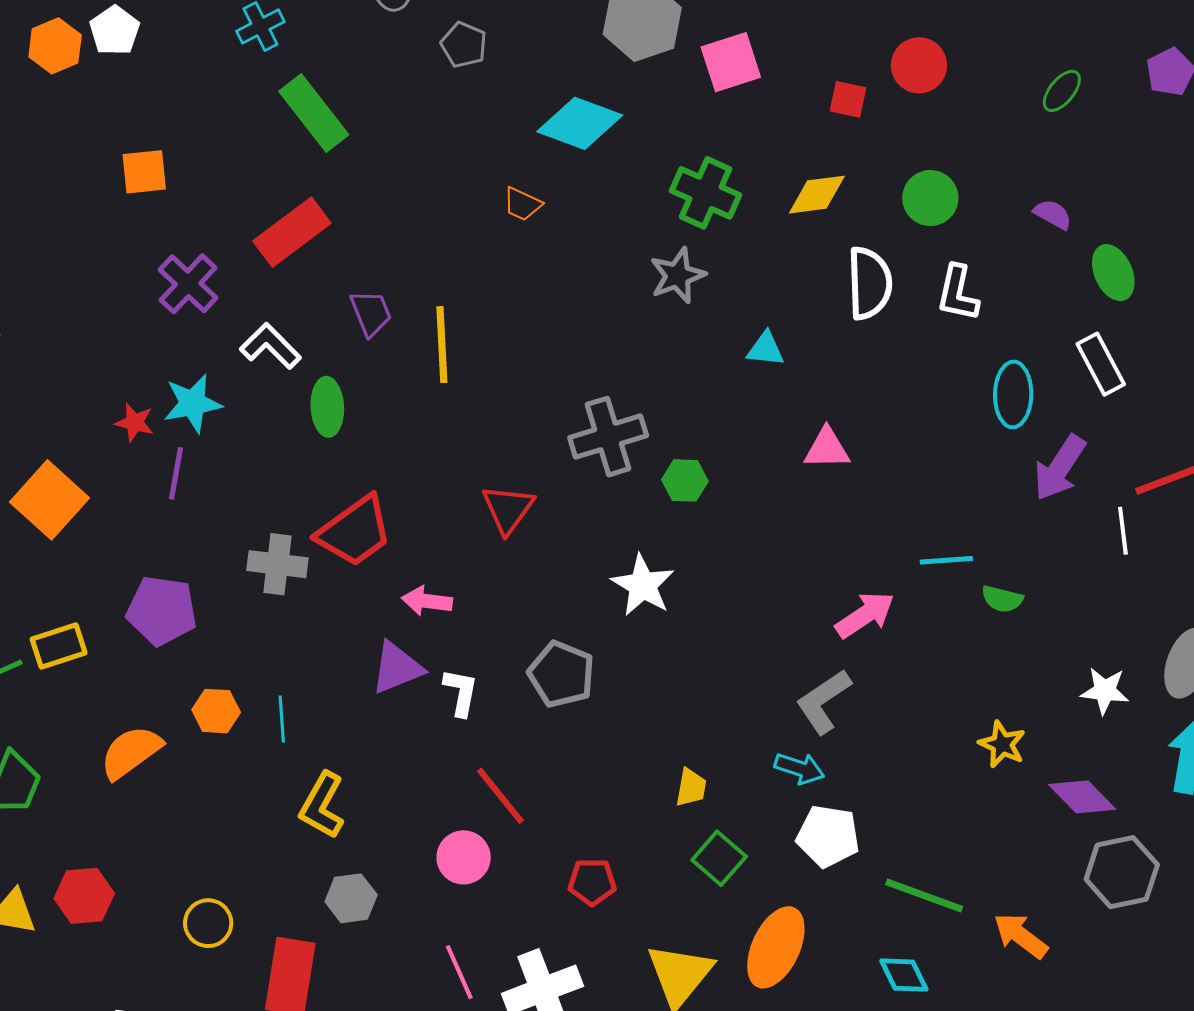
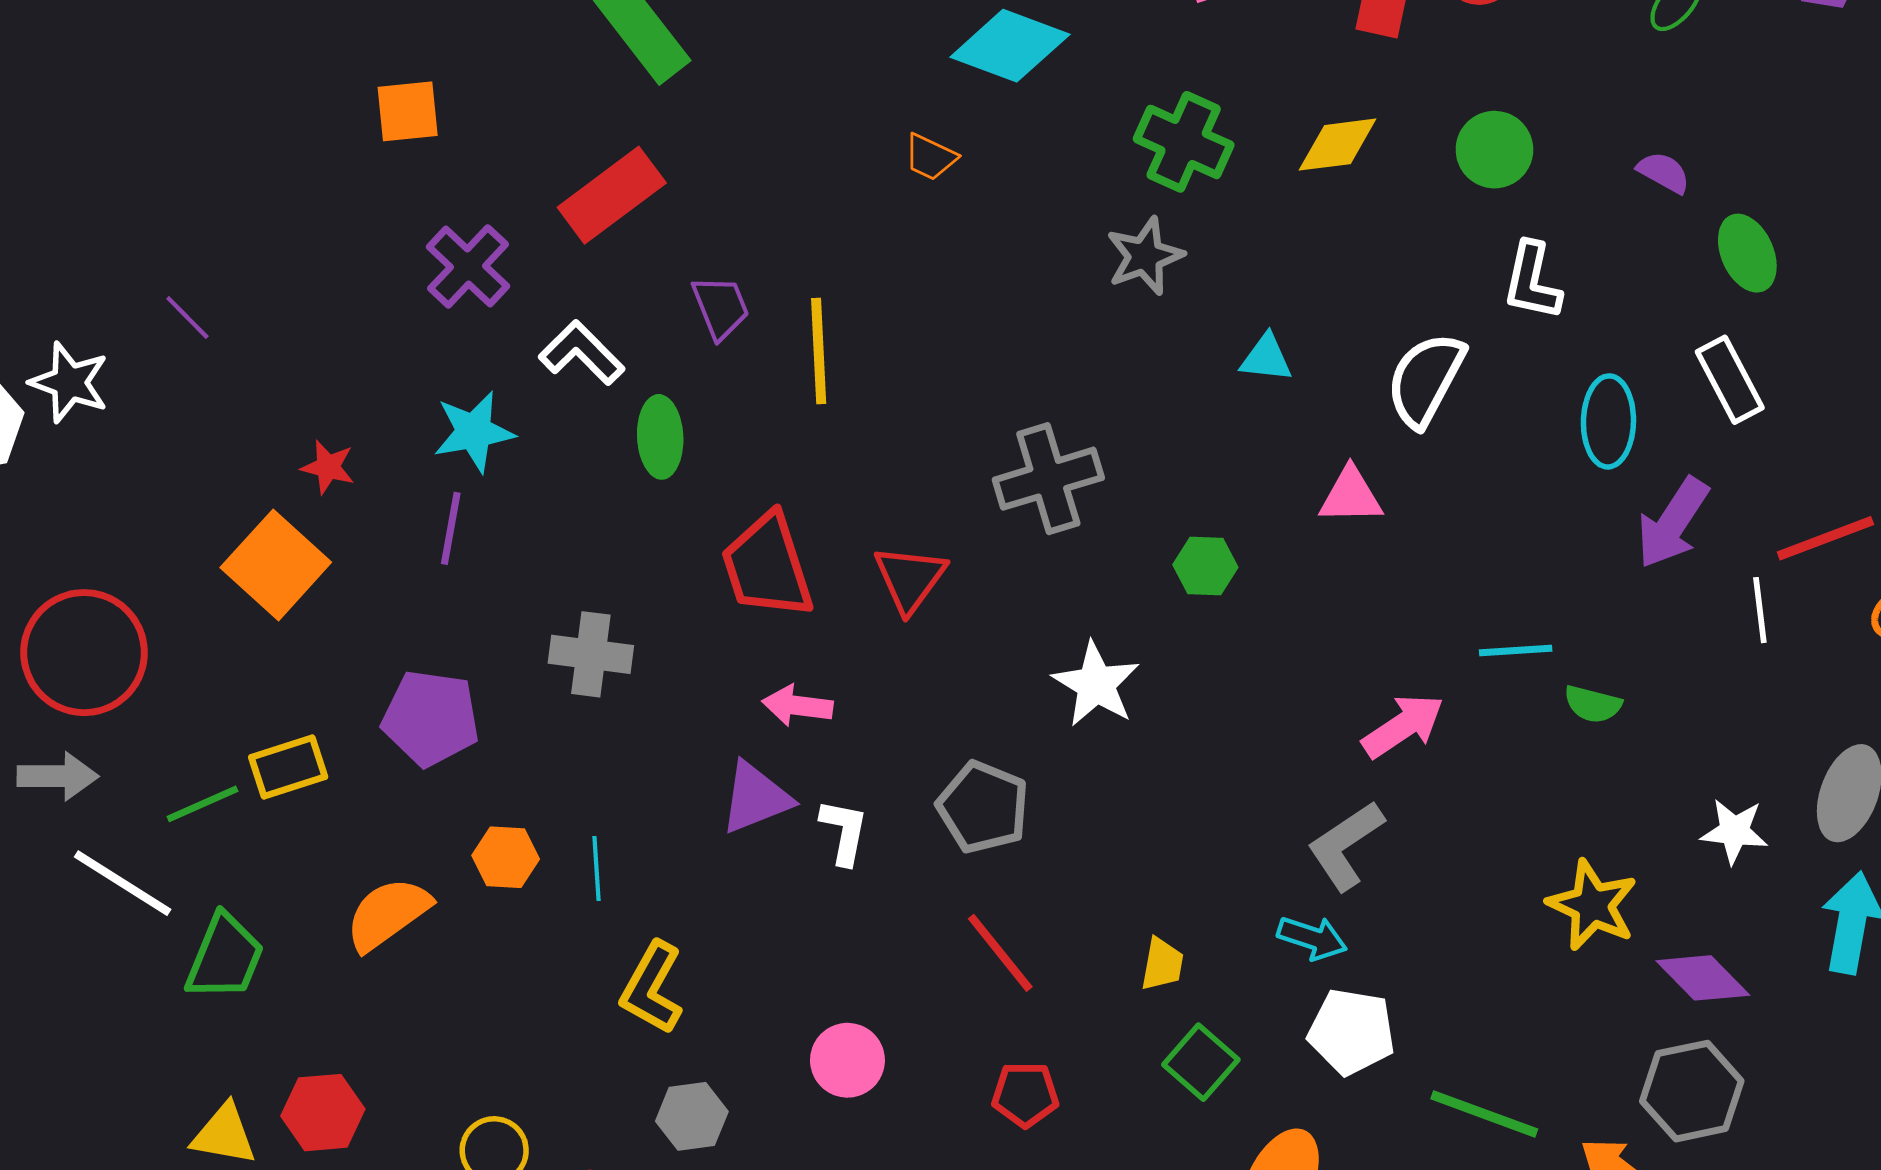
white semicircle: (869, 283) -> (1425, 380), moved, turned -150
red star: (135, 423) -> (328, 467), moved
green hexagon: (685, 480) -> (1205, 566), moved
red trapezoid: (355, 531) -> (767, 566), moved, turned 108
yellow star: (1002, 744) -> (1592, 905), size x1.4
red line: (500, 796) -> (1000, 953), moved
gray hexagon: (1122, 872) -> (1692, 1091), moved

